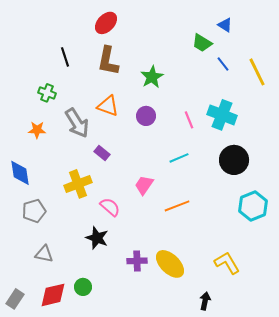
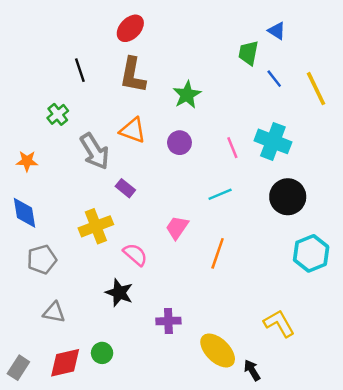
green trapezoid: (202, 43) -> (248, 53), turned 70
green cross: (47, 93) -> (58, 114), turned 30
orange star: (37, 130) -> (27, 161), moved
orange line: (177, 206) -> (218, 253), turned -50
yellow ellipse: (170, 264) -> (218, 350), moved
black arrow: (205, 301) -> (252, 370), turned -42

